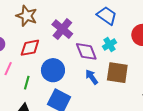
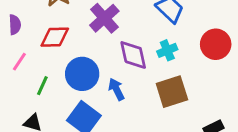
brown square: (117, 73) -> (172, 92), turned -35
blue arrow: (92, 77) -> (116, 89), moved

